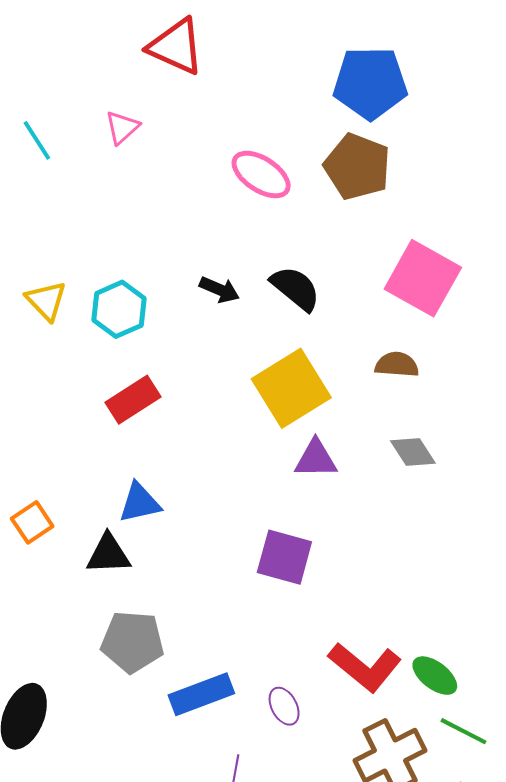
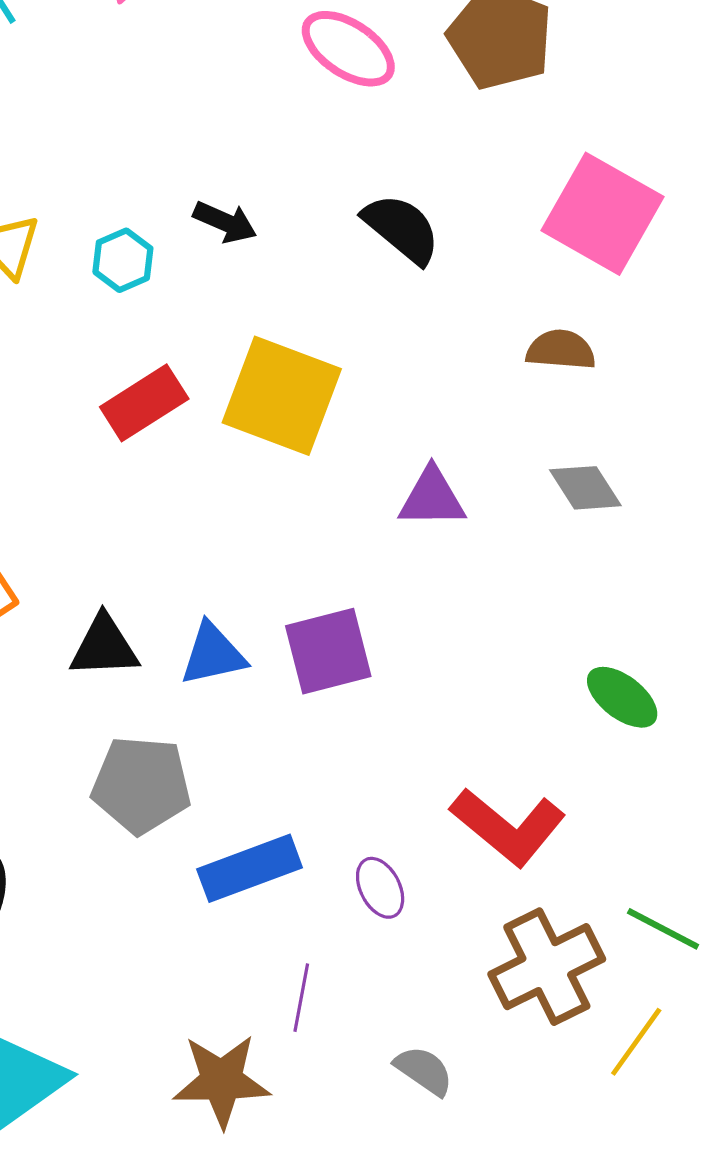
black arrow: (219, 290) -> (225, 222), moved
cyan hexagon: (119, 309) -> (123, 260), size x0.7
yellow square: (291, 388) -> (282, 396), moved, turned -38
blue triangle: (140, 503) -> (213, 654), moved
purple square: (284, 557) -> (328, 651), moved, turned -30
green ellipse: (435, 676) -> (622, 697), moved

